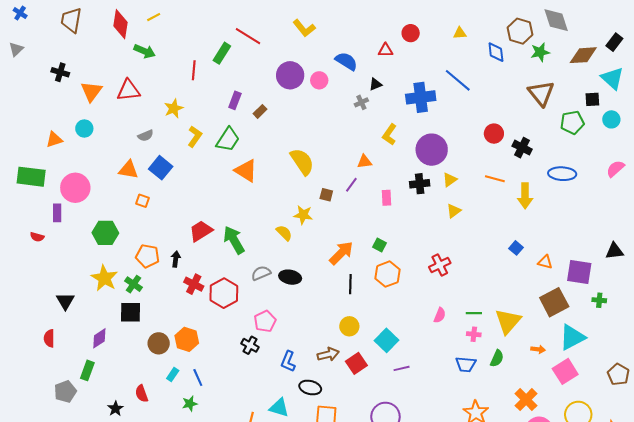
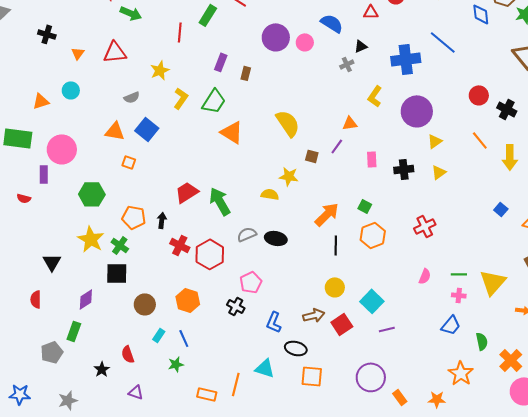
orange triangle: (91, 91) -> (78, 53), size x0.6
brown rectangle: (260, 111) -> (246, 73), turned -32
orange line: (495, 179) -> (480, 140), turned 36
black cross: (420, 184) -> (404, 169), moved
yellow semicircle: (284, 233) -> (270, 194), turned -36
orange hexagon: (187, 339) -> (188, 300), moved
green semicircle: (497, 358) -> (482, 341), moved, turned -36
blue trapezoid: (466, 364) -> (451, 325), turned -55

